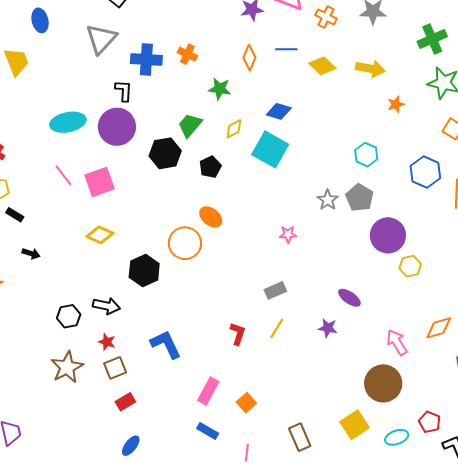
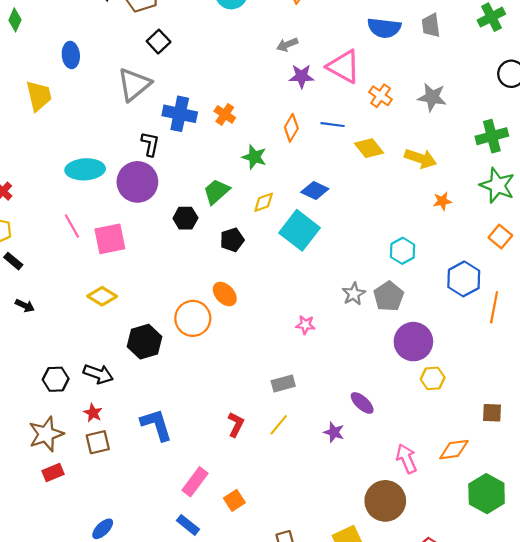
black hexagon: (165, 153) -> (185, 218), size x0.7
red rectangle: (125, 402) -> (53, 472), moved

